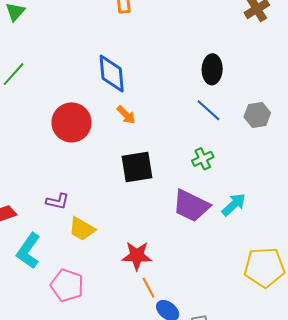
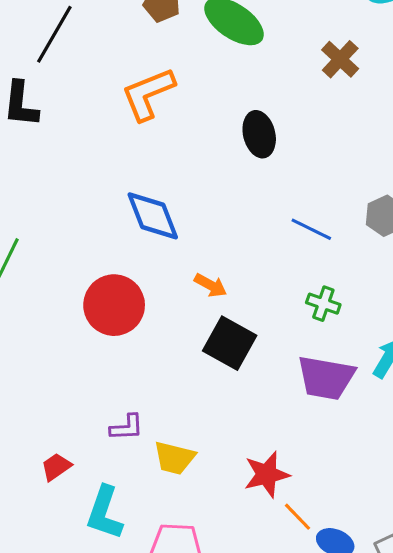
black ellipse: (212, 69) -> (259, 134), moved
orange arrow: (126, 115) -> (211, 285), moved
green cross: (203, 159) -> (323, 304), turned -30
black square: (137, 167) -> (230, 343), turned -36

